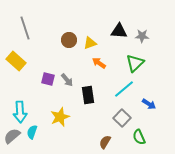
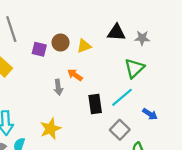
orange arrow: (99, 63) -> (75, 75), moved
purple square: (48, 79) -> (39, 49), moved
gray arrow: (67, 80) -> (58, 87), turned 32
black rectangle: (88, 95) -> (95, 104), moved

